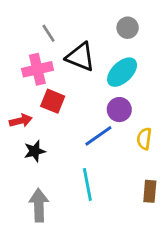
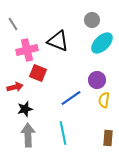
gray line: (49, 33) -> (13, 24), moved
cyan ellipse: (122, 72) -> (102, 43), moved
purple circle: (119, 110) -> (97, 80), moved
gray arrow: (39, 205) -> (28, 135), moved

